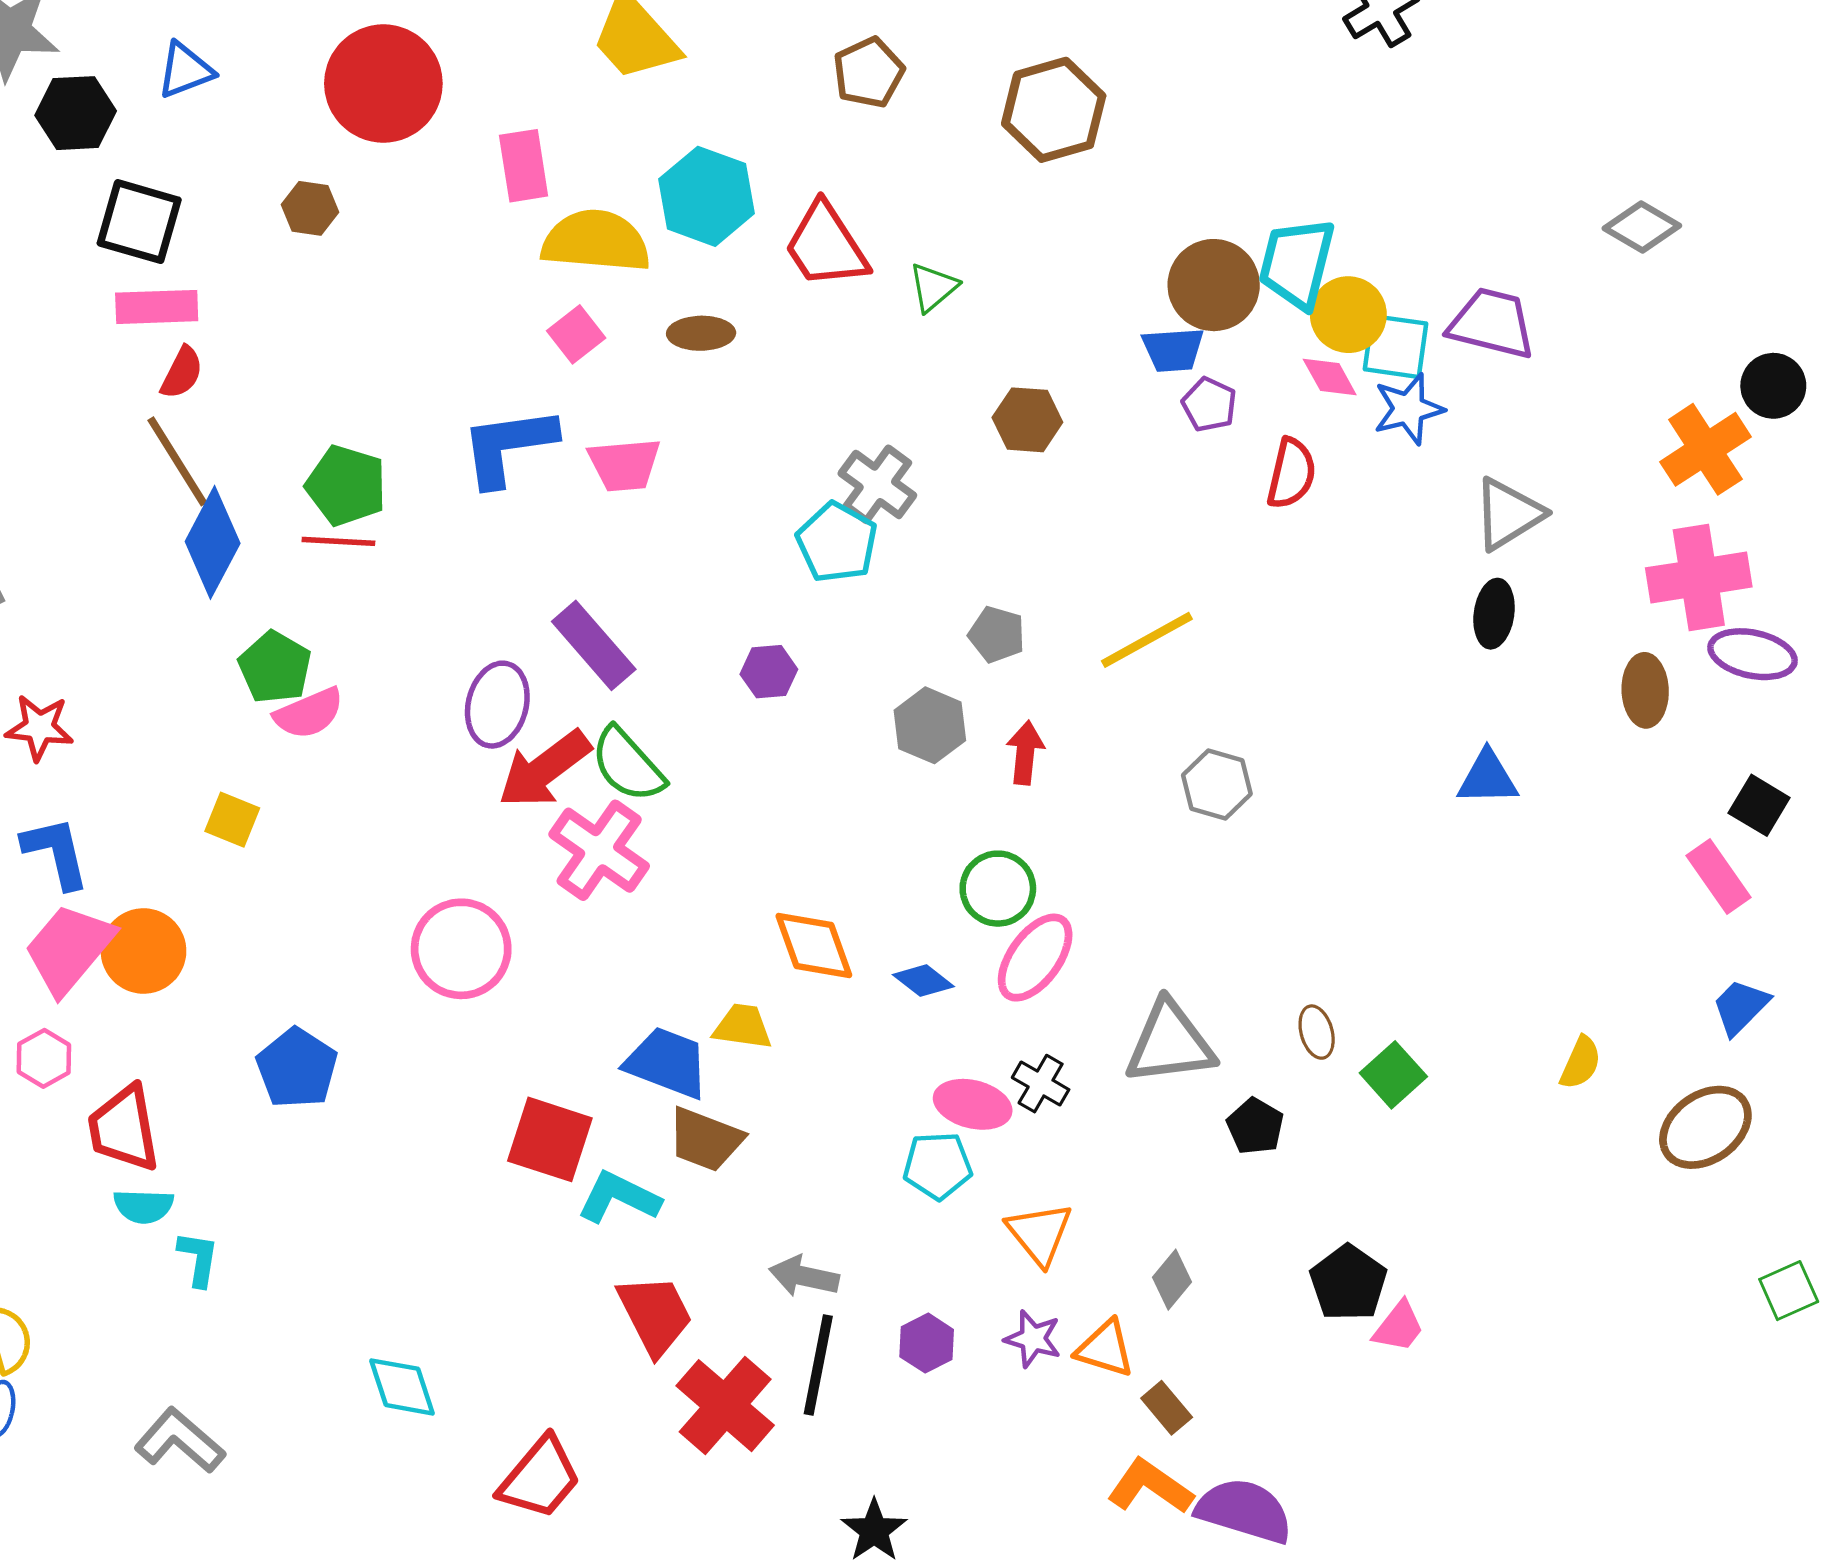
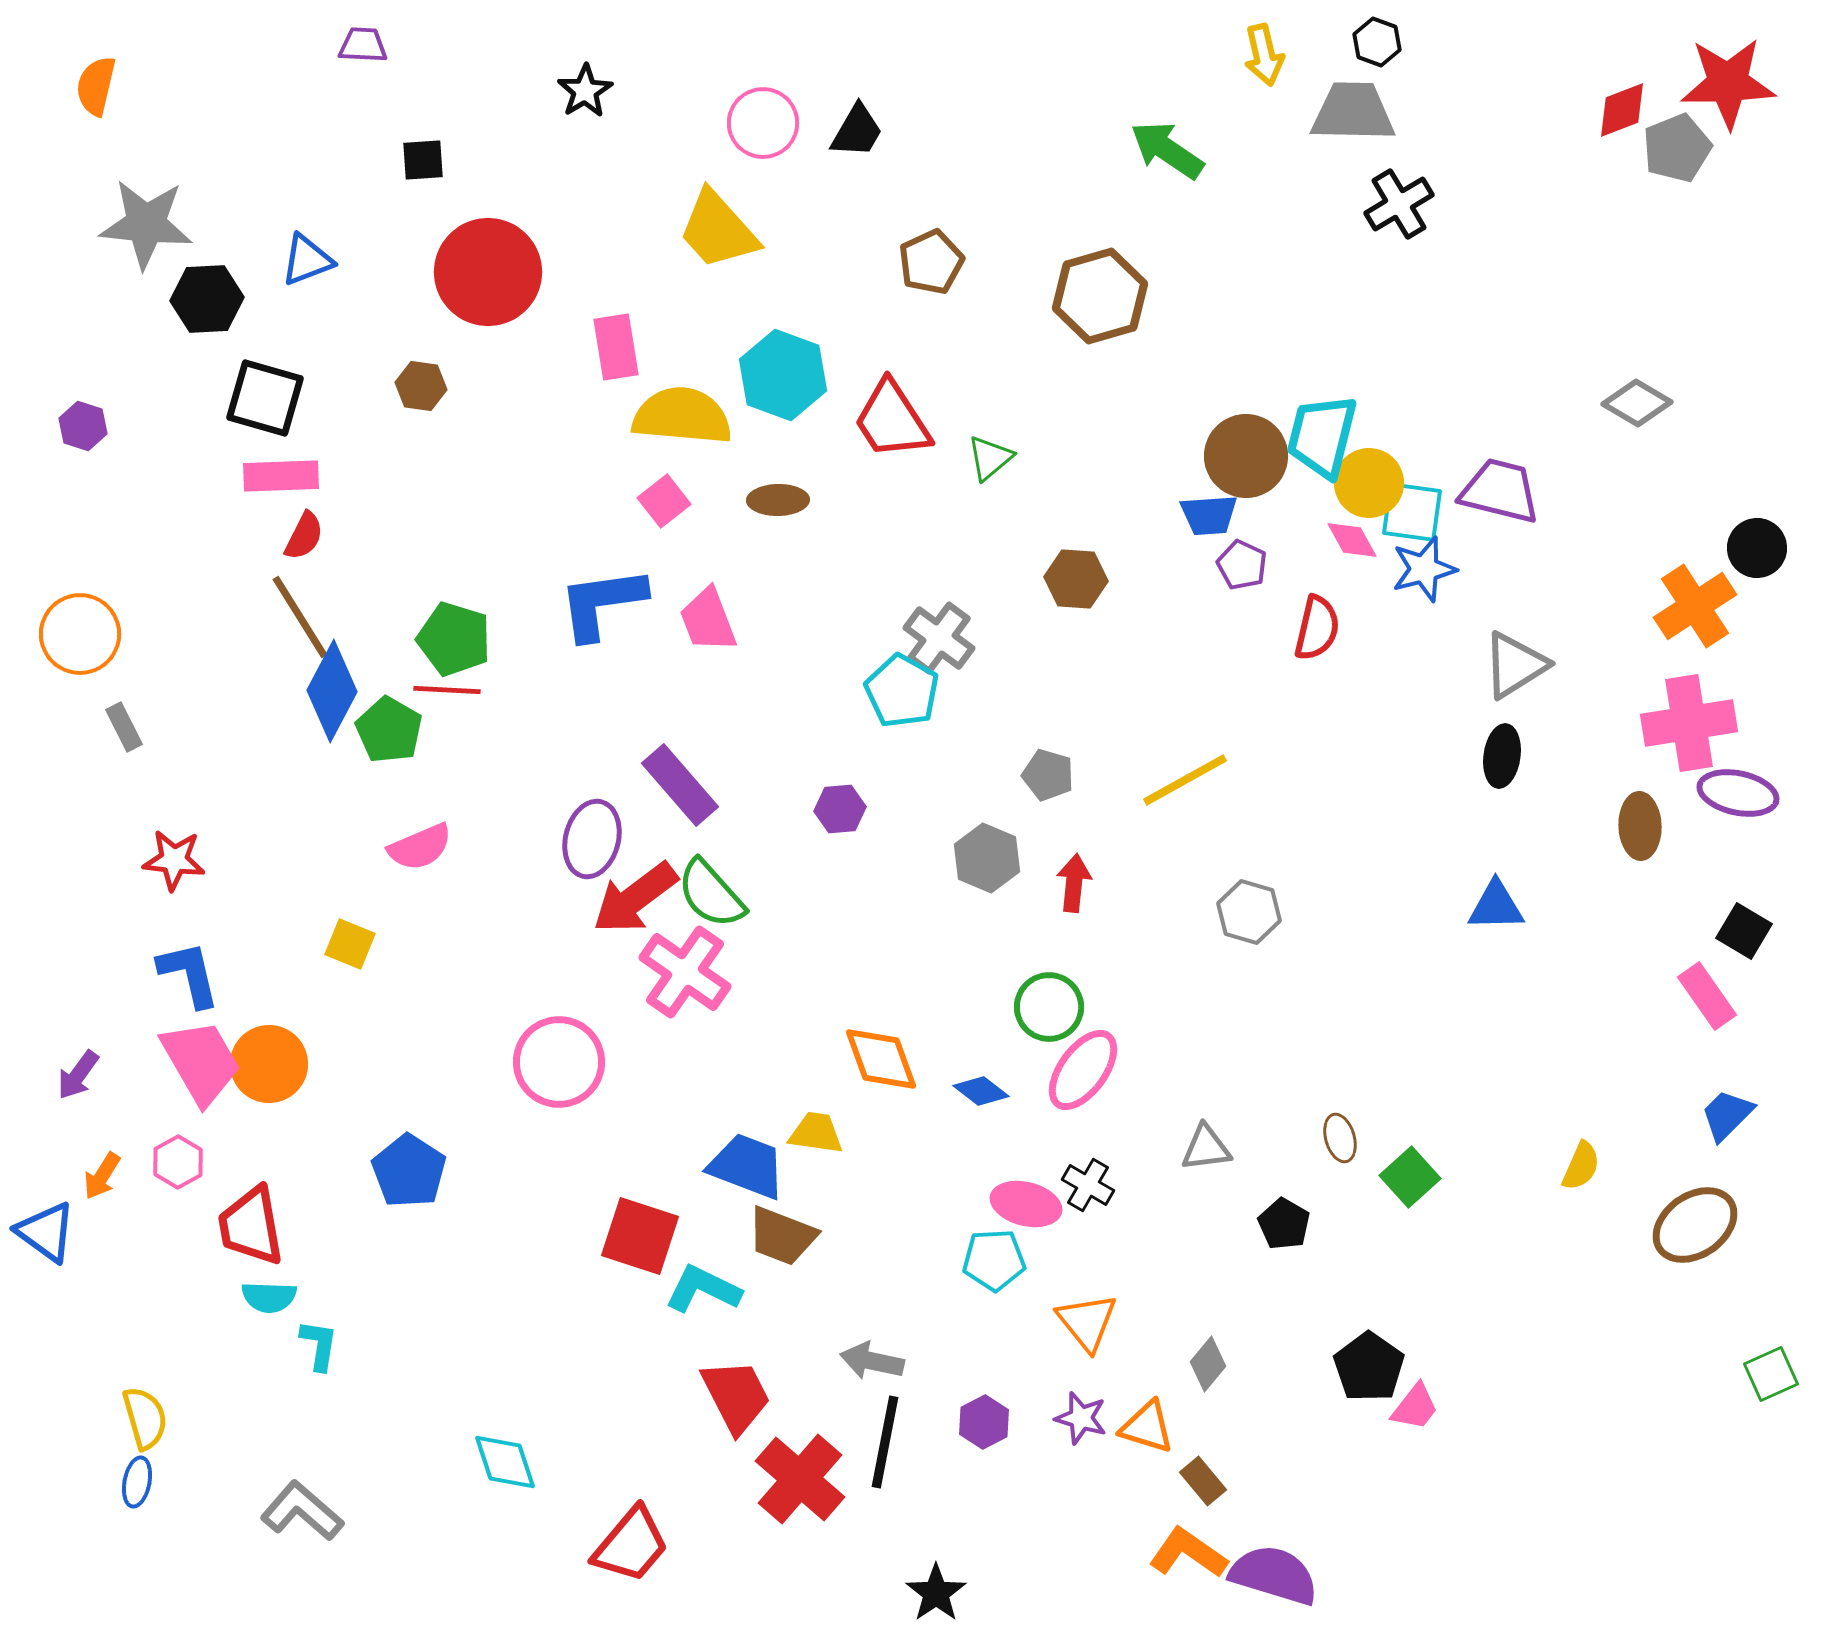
pink trapezoid: (624, 465) -> (708, 620), turned 74
green pentagon: (275, 667) -> (389, 730), moved
pink trapezoid: (69, 949) -> (201, 1062), turned 110
gray triangle: (1170, 1043) -> (1206, 1148), size x0.6

